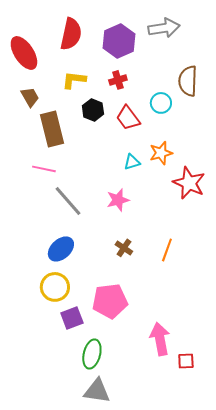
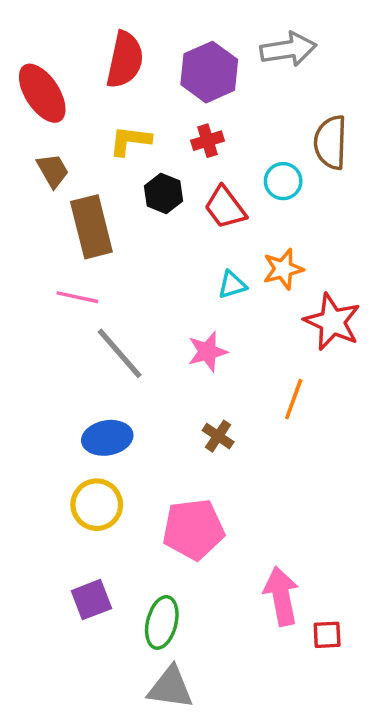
blue ellipse: (61, 249) -> (107, 438), turned 32
orange line: (167, 250) -> (294, 399), moved
purple square: (72, 318) -> (91, 600), moved

